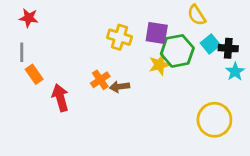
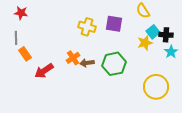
green hexagon: (177, 51) -> (114, 64), moved
yellow star: (159, 65) -> (145, 43), moved
red arrow: (60, 98) -> (44, 71), turned -108

